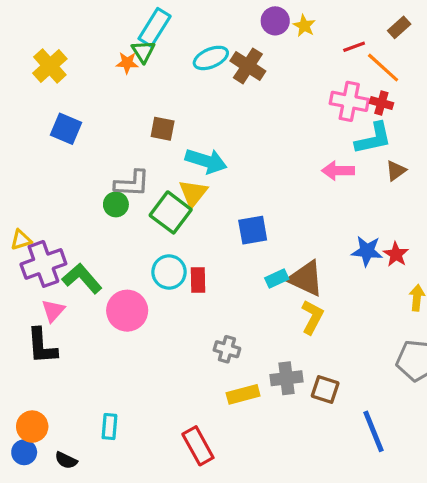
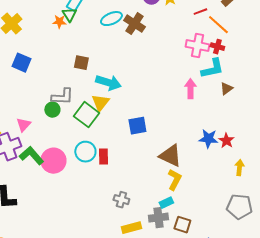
pink arrow: (338, 171) -> (190, 89), turned 90
cyan rectangle: (277, 278) -> (166, 203), moved
pink triangle: (53, 311) -> (23, 125), moved
pink circle: (127, 311) -> (53, 161), moved

